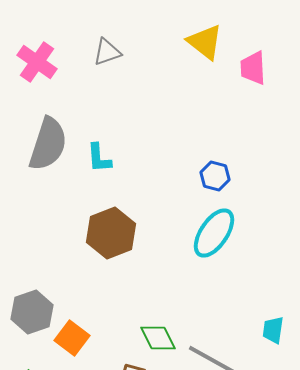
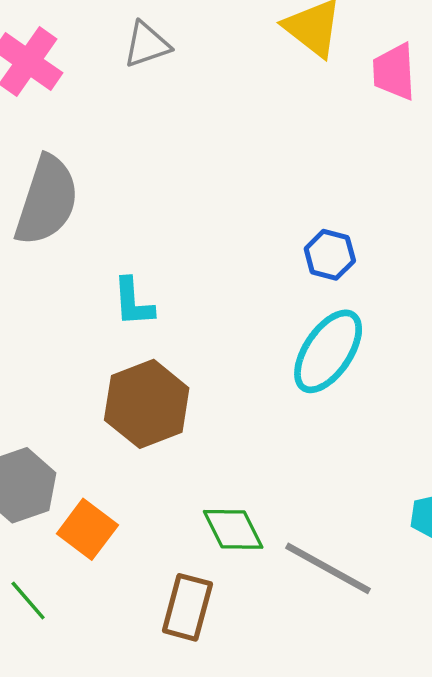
cyan L-shape: (99, 158) -> (133, 302), moved
brown hexagon: (111, 233) -> (147, 404), moved

